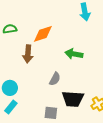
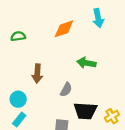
orange diamond: (43, 34) -> (64, 29), moved
brown arrow: (28, 54) -> (37, 74), moved

